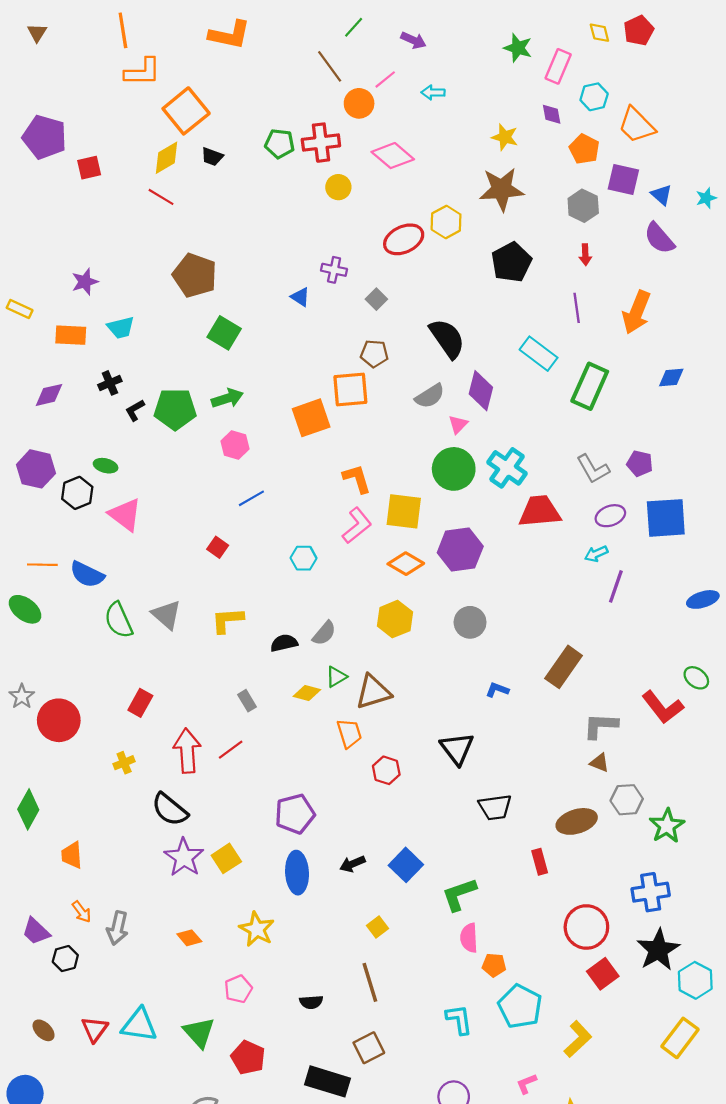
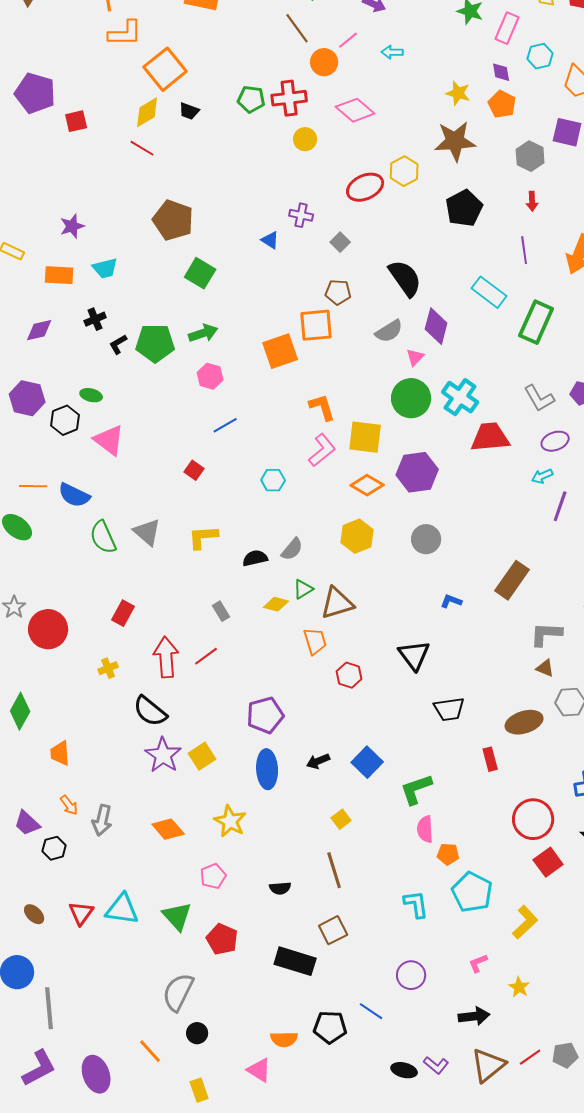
orange pentagon: (584, 149) -> (502, 104), moved
orange diamond: (189, 938) -> (168, 829), size x1.4

